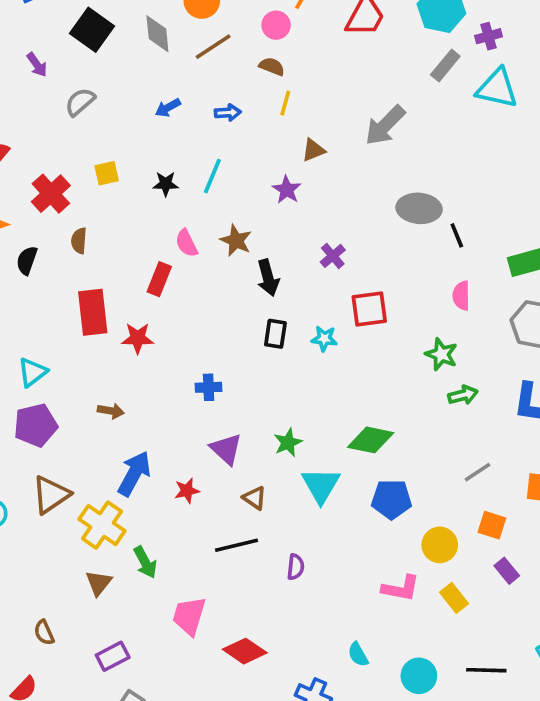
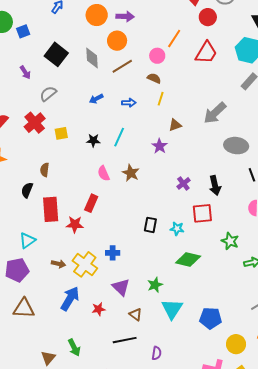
red cross: (51, 194) -> (35, 123), moved
gray ellipse: (419, 208) -> (236, 146), moved
black semicircle: (27, 260) -> (27, 190), moved
black arrow: (268, 278) -> (215, 186), moved
red rectangle: (159, 279) -> (91, 203), moved
green star: (441, 354) -> (230, 241), moved
cyan triangle: (32, 372) -> (27, 240), moved
green diamond: (371, 440) -> (188, 259), moved
brown triangle: (51, 495) -> (24, 308), turned 35
yellow cross: (102, 525) -> (85, 264), moved

